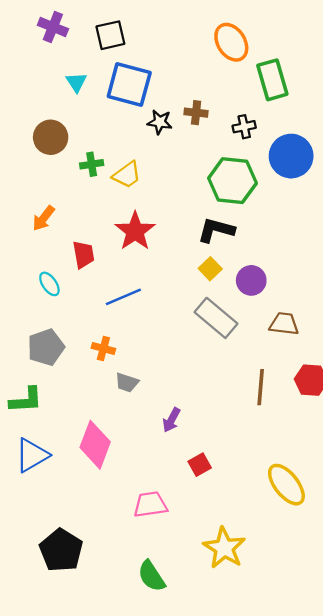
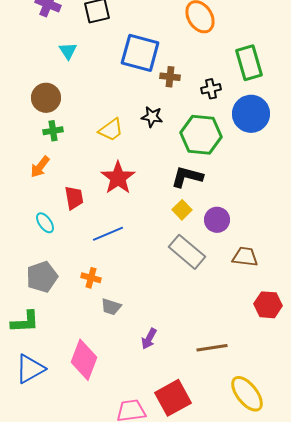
green rectangle: (272, 80) -> (249, 63), moved
blue square: (129, 84) -> (140, 53), moved
black star: (160, 122) -> (152, 117), moved
green cross: (92, 164) -> (53, 131), moved
brown line: (261, 387) -> (212, 348), moved, turned 76
red square: (200, 465) -> (173, 398), moved, size x1.8

